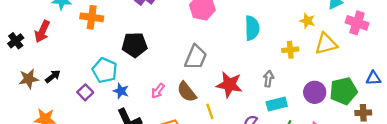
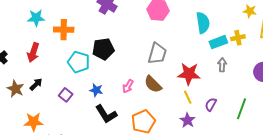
red arrow: (42, 31) -> (33, 52), moved
cyan pentagon: (105, 70) -> (79, 62), moved
brown star: (29, 79) -> (15, 89), turned -30
cyan rectangle: (277, 104) -> (218, 42), moved
yellow line: (210, 111) -> (188, 97), moved

